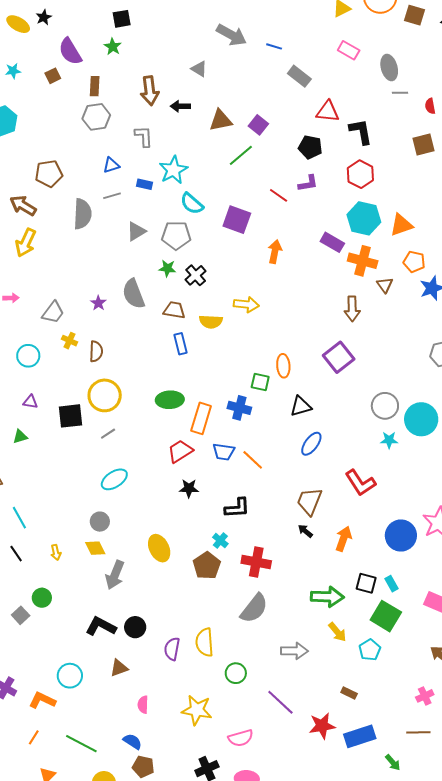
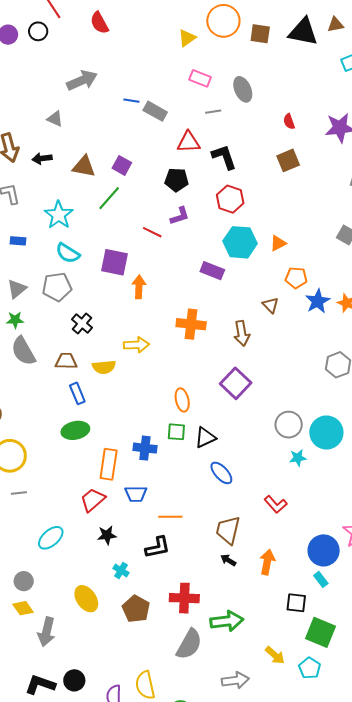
gray arrow: (231, 35) -> (82, 80), turned -44
blue line: (274, 46) -> (131, 101), moved
gray line: (400, 93) -> (213, 112), moved
brown triangle: (221, 120) -> (84, 166), turned 30
cyan star: (173, 170) -> (59, 215), moved
orange triangle: (401, 225) -> (278, 243), size x0.7
orange arrow: (275, 252) -> (139, 287), moved
orange cross: (363, 261) -> (191, 324), moved
green star: (167, 268) -> (15, 320), moved
green square: (260, 382) -> (176, 432), moved
green ellipse: (170, 400) -> (75, 430), moved
gray line: (108, 434) -> (19, 493), turned 35
blue ellipse: (311, 444) -> (221, 473), turned -70
orange line: (253, 460) -> (170, 517), moved, turned -35
cyan ellipse: (114, 479) -> (51, 538), moved
red L-shape: (360, 483) -> (276, 504), size x0.7
cyan cross: (220, 541) -> (121, 571), moved
cyan rectangle: (391, 584) -> (321, 579), moved
green arrow: (327, 597) -> (227, 621), moved

